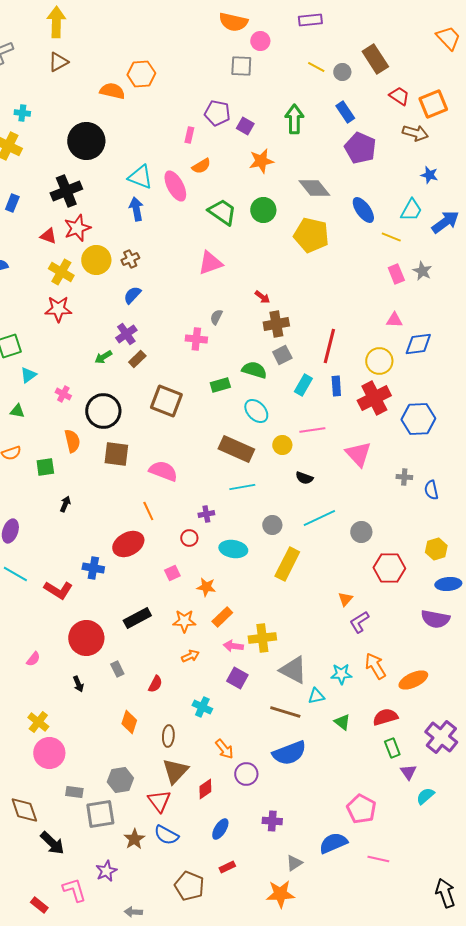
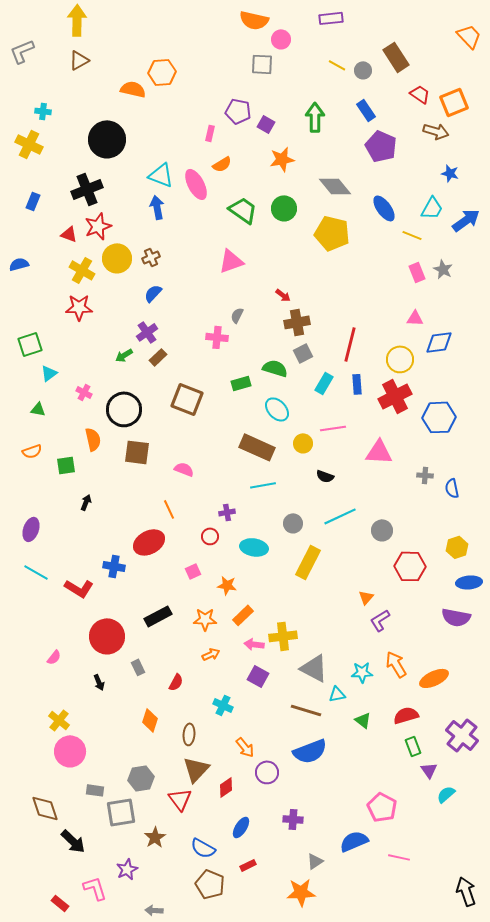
pink triangle: (358, 454) -> (379, 452), turned -44
pink semicircle: (163, 471) -> (184, 469), size x0.7
blue semicircle: (166, 835) -> (203, 848), moved

